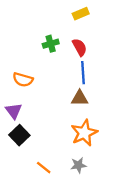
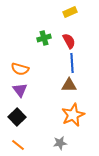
purple triangle: (14, 111) -> (20, 90), moved
gray star: (78, 165) -> (60, 143), moved
orange line: (44, 168) -> (18, 145), moved

